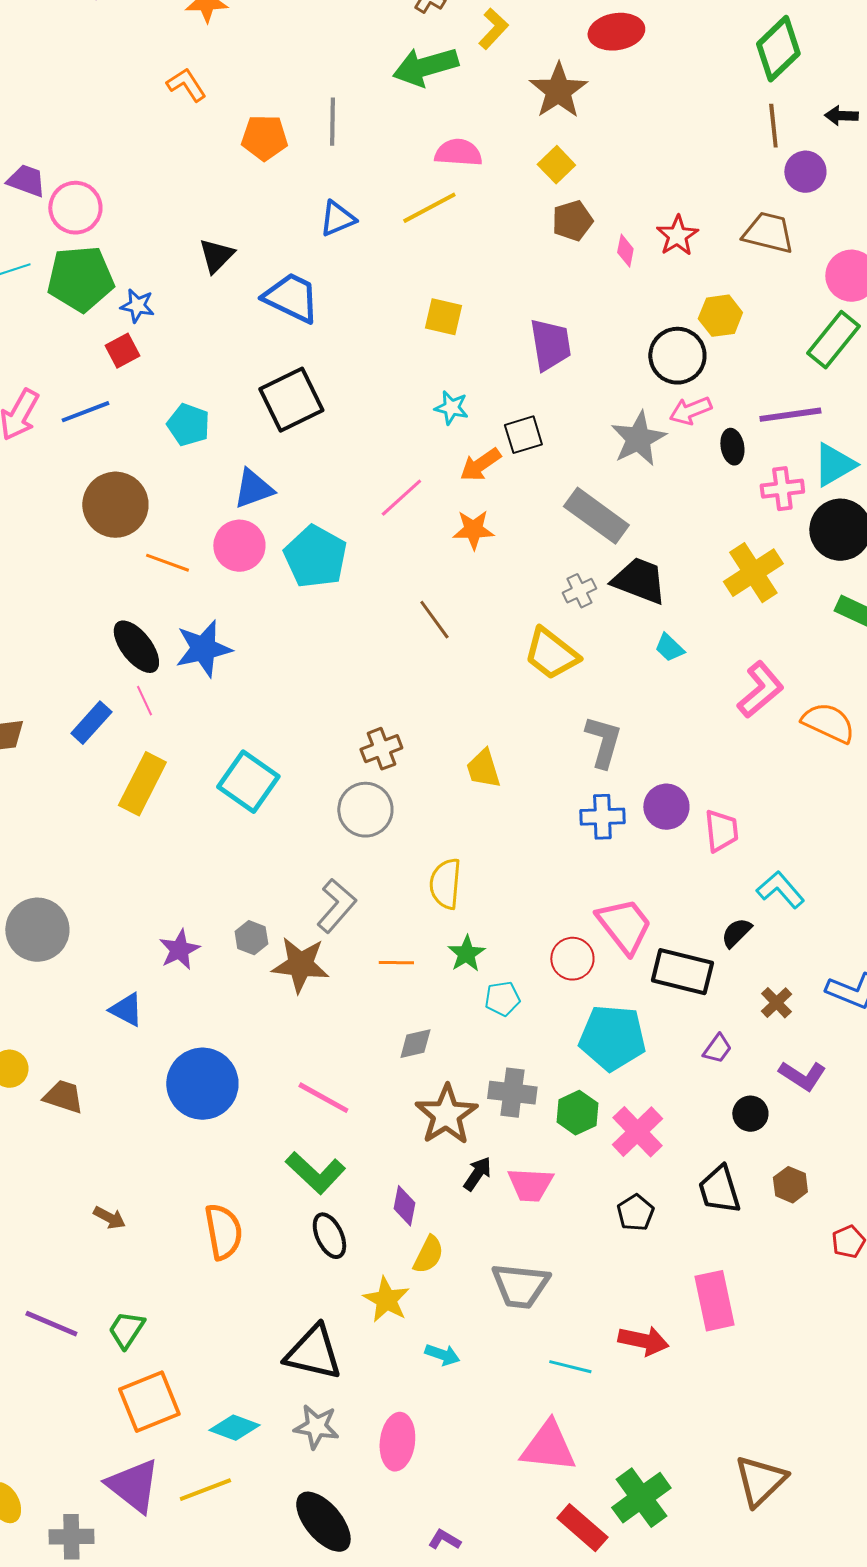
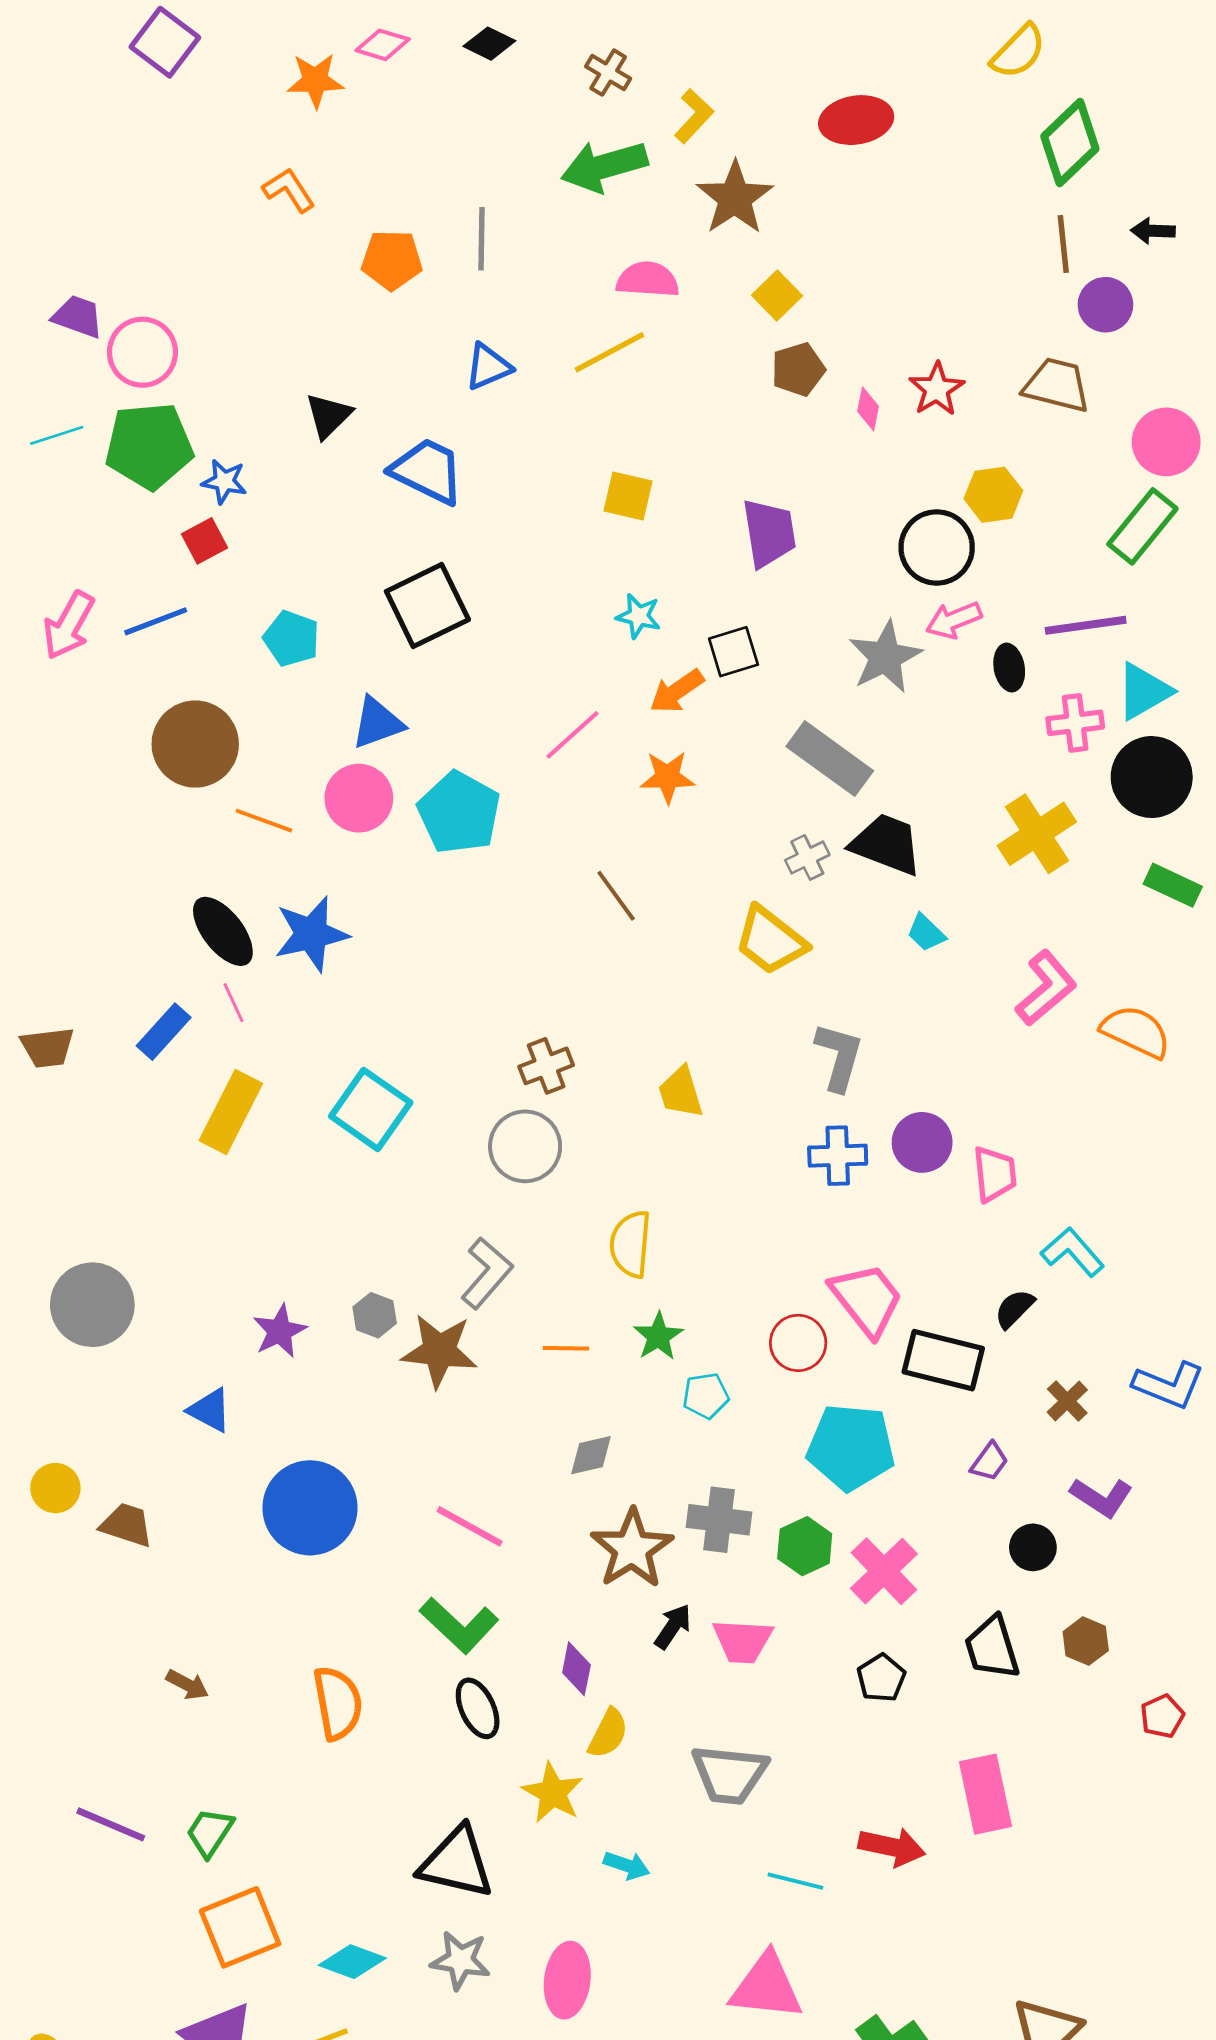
brown star: (558, 91) -> (735, 198), moved

